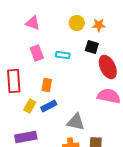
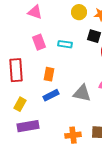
yellow rectangle: (30, 106) -> (20, 104), moved
gray triangle: (76, 122) -> (82, 93), moved

